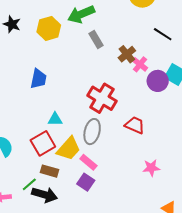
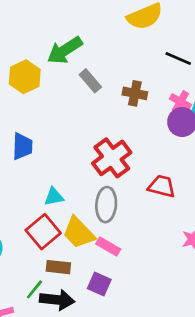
brown cross: (127, 54) -> (135, 93), turned -30
pink cross: (140, 64) -> (180, 102), moved
red cross: (102, 98) -> (112, 158), turned 32
yellow trapezoid: (69, 149) -> (79, 233), turned 104
purple square: (86, 182) -> (99, 284), moved

